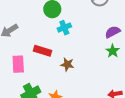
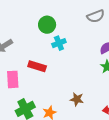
brown star: (67, 64) -> (77, 99), moved

